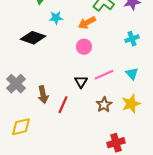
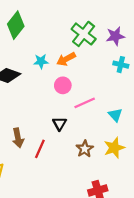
cyan star: (56, 18) -> (41, 61), moved
cyan cross: (132, 39) -> (121, 65), moved, turned 32
pink line: (104, 75) -> (85, 103), moved

